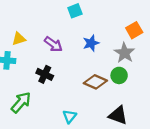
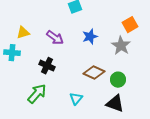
green circle: (119, 75) -> (118, 80), moved
green arrow: (21, 102) -> (37, 94), moved
cyan triangle: (69, 116) -> (76, 99), moved

